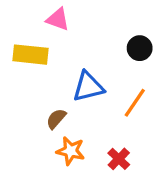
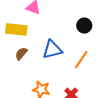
brown semicircle: (56, 119) -> (21, 54), moved

